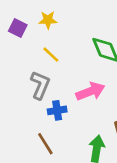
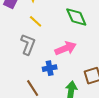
blue cross: (57, 110) -> (50, 68), moved

